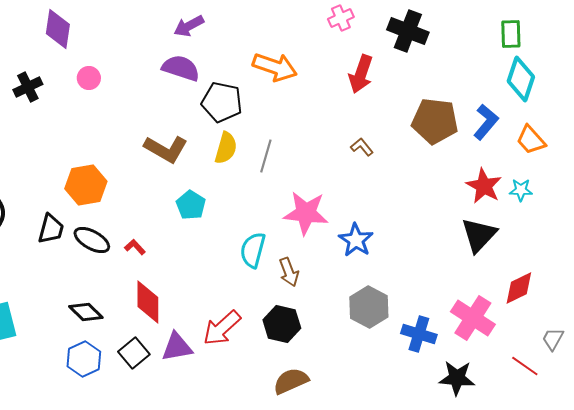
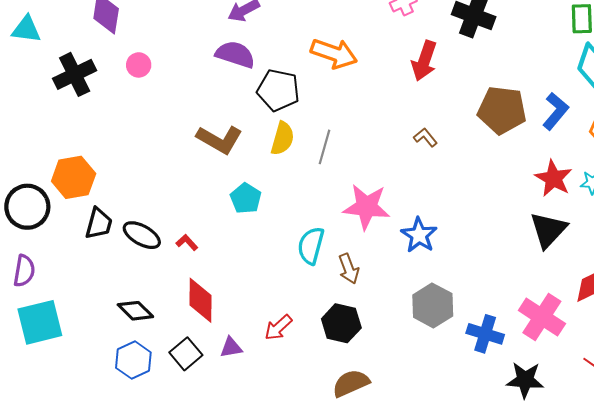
black cross: (28, 87) -> (75, 74), size x1.4
orange hexagon: (86, 185) -> (74, 177), moved
red arrow: (222, 328) -> (278, 328), size x0.7
purple triangle: (177, 347) -> (231, 347), size x0.7

